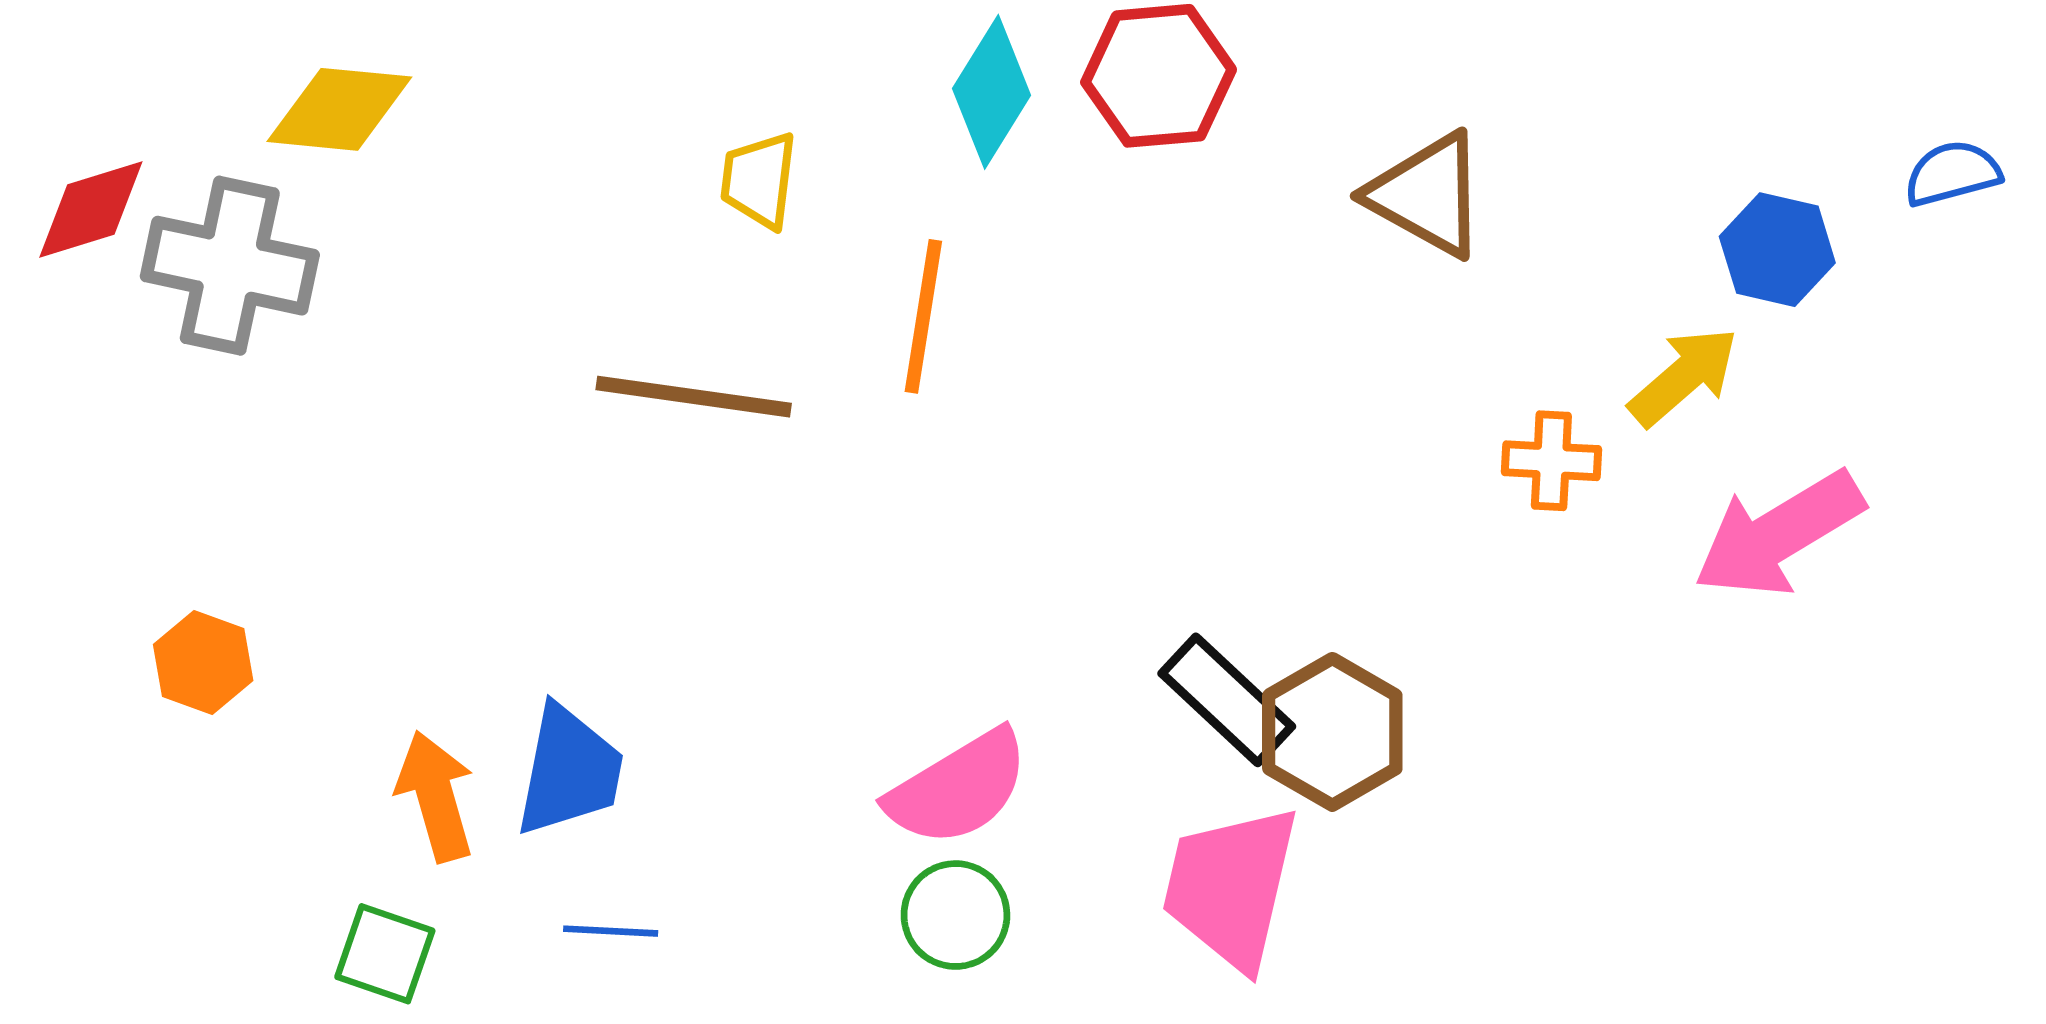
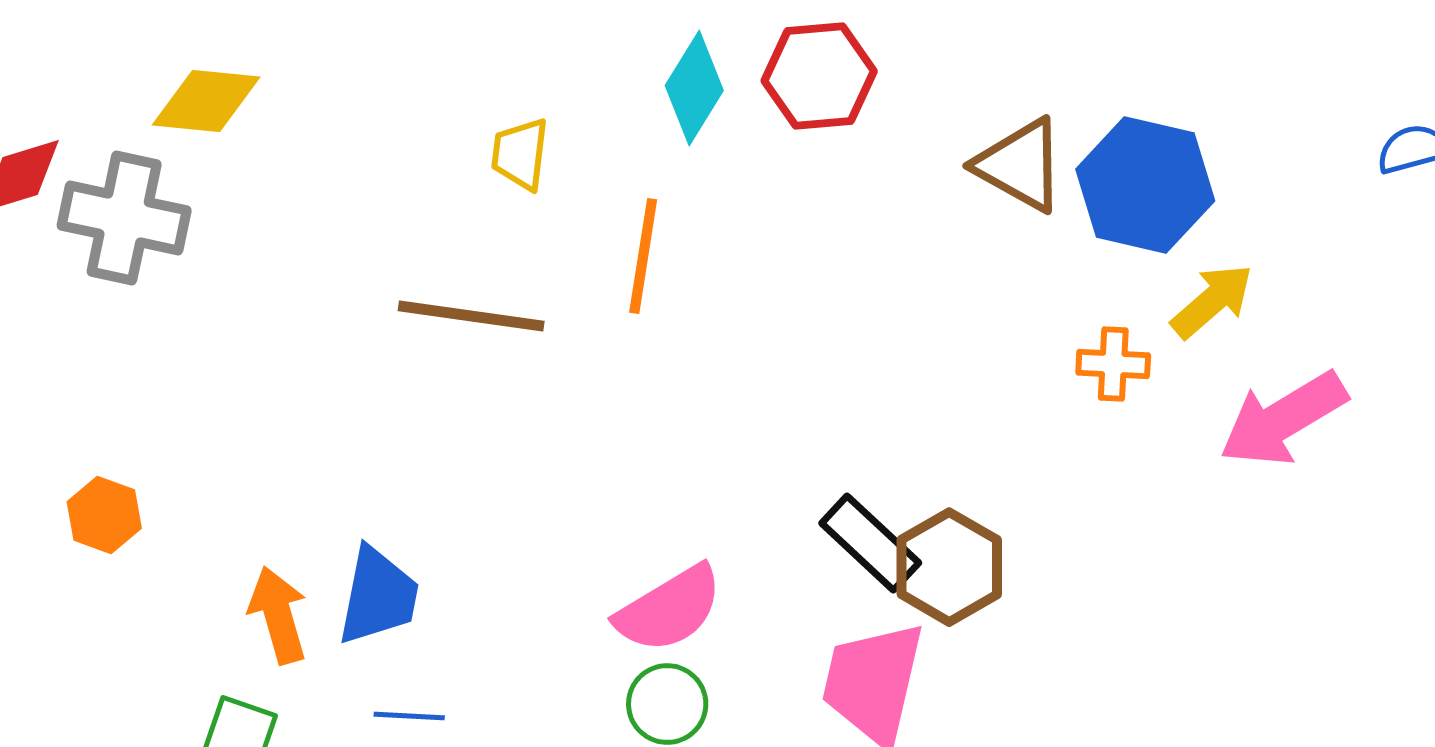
blue hexagon: (1777, 250) -> (1145, 185), moved, size x1.6

